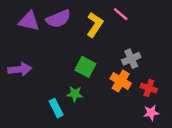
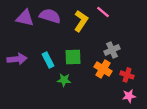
purple semicircle: (58, 19) -> (50, 16), turned -140
green square: (85, 67) -> (73, 57), turned -30
cyan rectangle: (56, 108) -> (48, 60), moved

